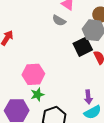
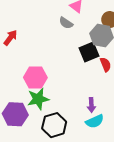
green star: (37, 95) -> (38, 99), size x1.5

